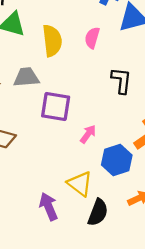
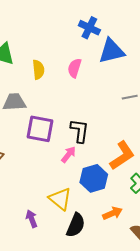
yellow semicircle: (52, 41) -> (38, 70), size x0.7
black L-shape: (121, 81) -> (80, 131), moved
purple arrow: (49, 207) -> (32, 219), size x0.7

